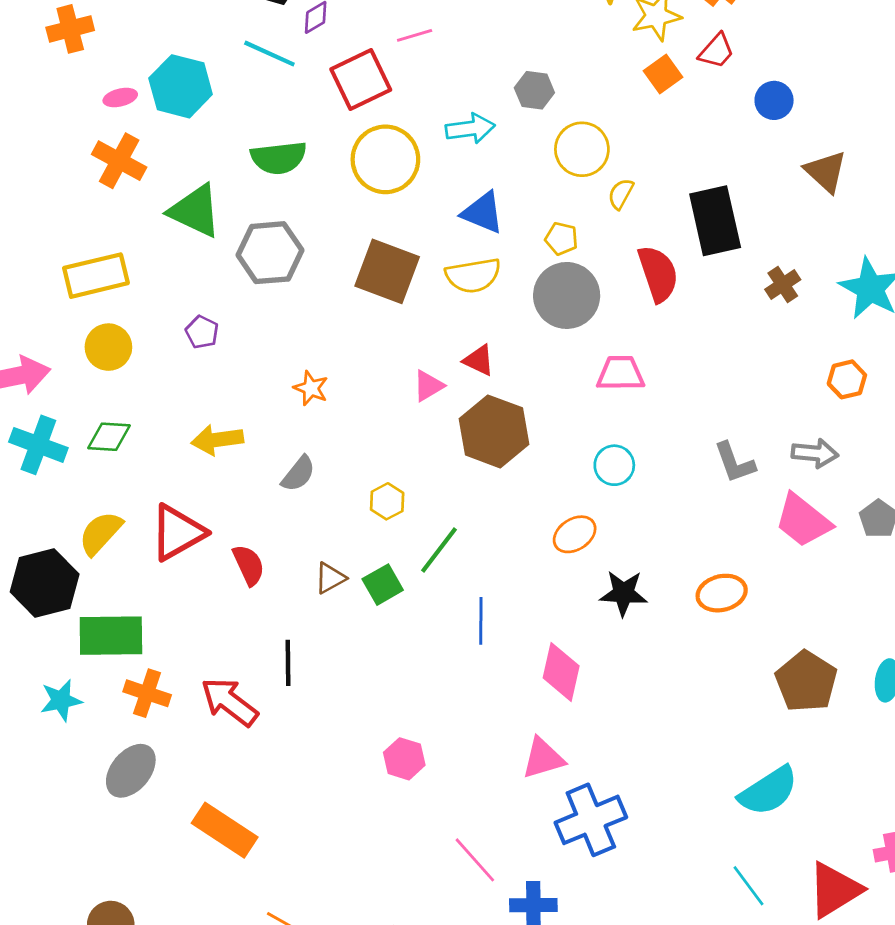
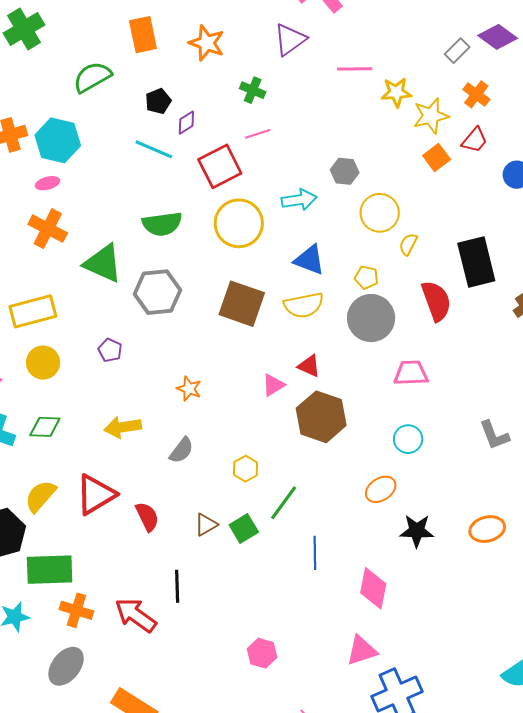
cyan hexagon: (181, 86) -> (58, 140), moved

